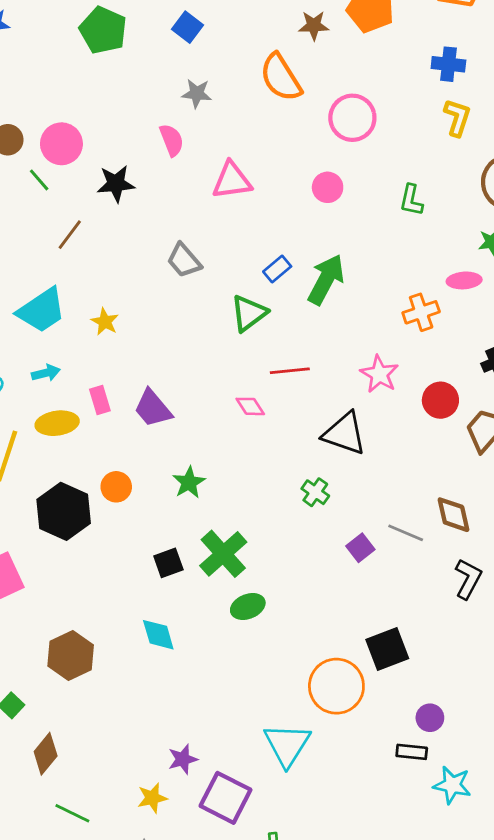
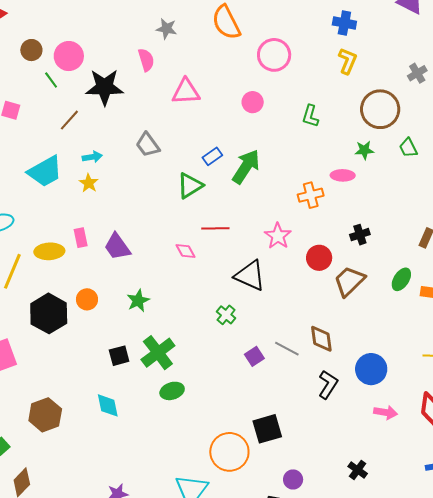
black star: (116, 184) -> (105, 87), size x1.4
cyan arrow: (46, 373) -> (92, 157), moved

